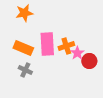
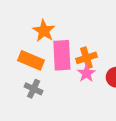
orange star: (24, 13) -> (44, 31), moved, turned -30
pink star: (77, 53) -> (86, 73), moved

